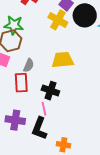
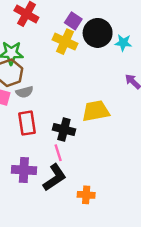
yellow trapezoid: (63, 60) -> (96, 111), moved
gray semicircle: (29, 65) -> (25, 92), moved, turned 56
black L-shape: (39, 128) -> (55, 177), turned -140

